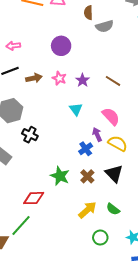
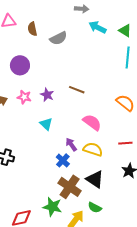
brown semicircle: (88, 13) -> (32, 29), moved
pink semicircle: (111, 116) -> (92, 122), moved
green star: (60, 176) -> (52, 207), moved
brown cross: (87, 176) -> (70, 187), size x1.6
green semicircle: (113, 209) -> (95, 207), moved

